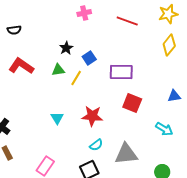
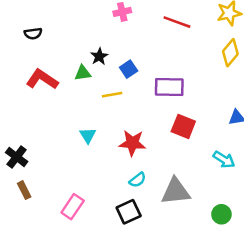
green triangle: (58, 70) -> (83, 73), moved
yellow line: (76, 78) -> (112, 95), turned 49
cyan triangle: (57, 118) -> (88, 135), moved

